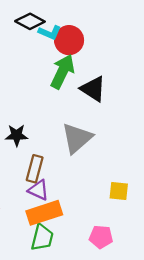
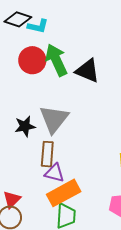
red circle: (69, 40) -> (32, 60), moved
green arrow: (62, 72) -> (56, 60), turned -40
gray triangle: (77, 138) -> (54, 119), moved

